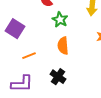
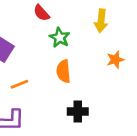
black cross: (58, 77) -> (78, 111), moved, turned -35

